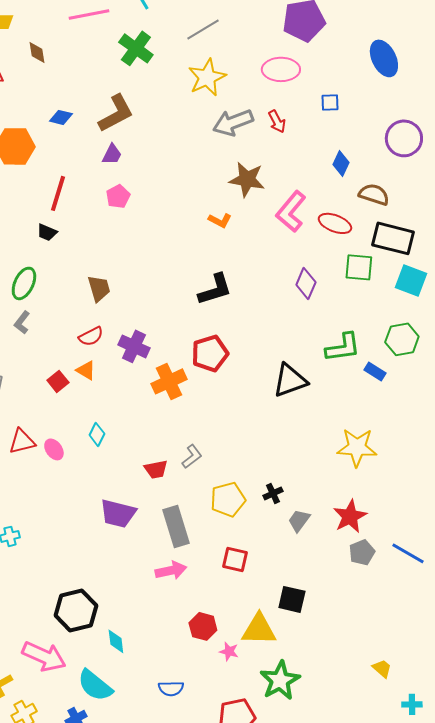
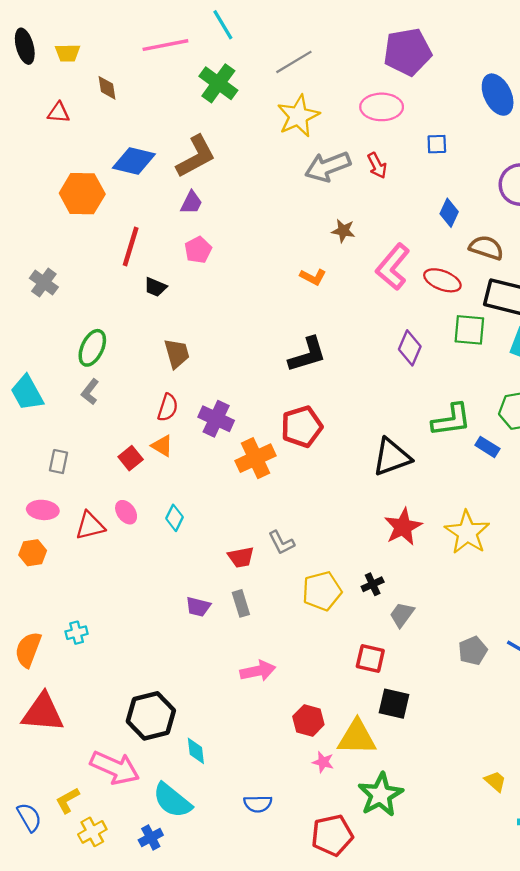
blue diamond: (61, 117) -> (134, 161), size x1.6
brown star: (247, 179) -> (343, 231), size x0.6
black trapezoid: (47, 232) -> (155, 287), moved
red semicircle: (91, 336) -> (168, 408), turned -45
yellow star: (357, 447) -> (467, 532), turned 30
pink ellipse: (54, 449) -> (126, 512), moved
gray L-shape: (192, 456) -> (281, 543), turned 100
purple trapezoid: (118, 513) -> (198, 607), size x0.6
red star: (350, 516) -> (403, 527), moved
gray rectangle: (176, 526) -> (241, 603), moved, size x0.6
red square: (235, 559) -> (370, 659), moved
red hexagon: (203, 626) -> (308, 720), moved

